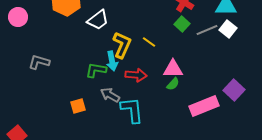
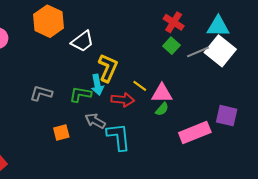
white square: (228, 29) -> (220, 51), size x1.6
yellow line: (149, 42) -> (140, 86), moved
gray L-shape: (39, 62) -> (41, 93), moved
purple square: (234, 90) -> (227, 116), turned -30

